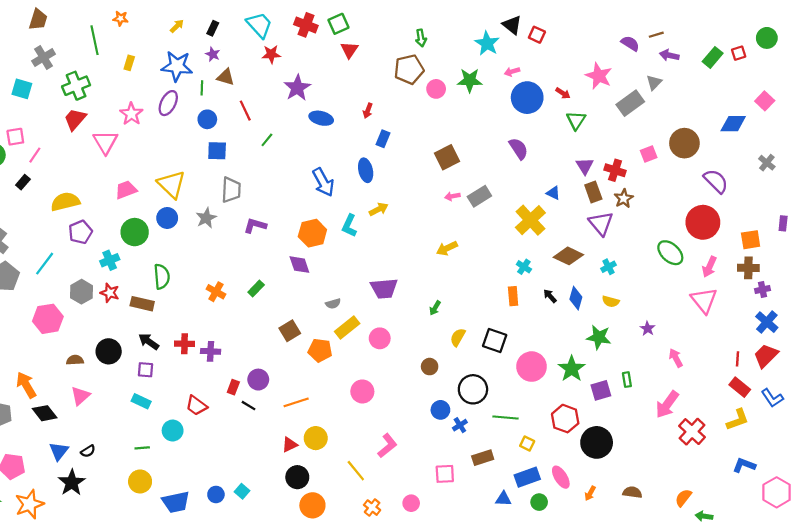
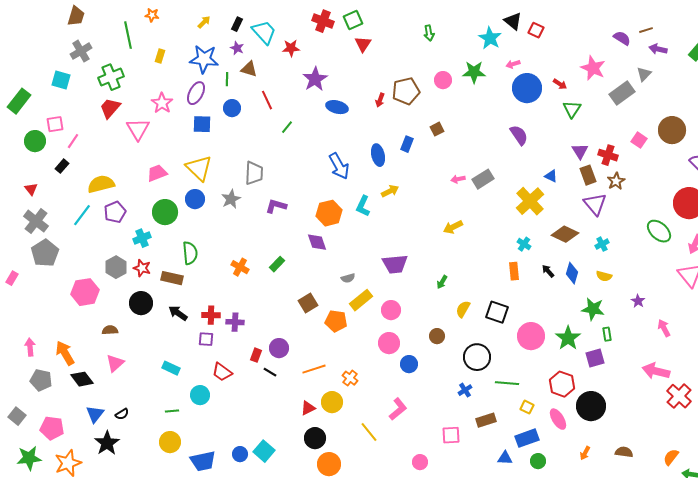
cyan trapezoid: (259, 25) -> (264, 32), moved
brown pentagon: (409, 69) -> (406, 91), moved
blue rectangle: (383, 139) -> (407, 144), moved
blue square: (217, 151) -> (202, 124), moved
pink square: (649, 154) -> (639, 140), turned -35
brown square: (447, 157) -> (437, 129), moved, size x0.6
cyan line: (45, 264) -> (82, 215), moved
black circle: (109, 351) -> (141, 303), moved
purple square: (145, 370) -> (206, 339), moved
green rectangle: (627, 380) -> (607, 334), moved
pink circle: (362, 391) -> (389, 343), moved
pink arrow: (667, 404) -> (656, 371), turned 68
blue circle: (440, 410) -> (409, 364), moved
pink ellipse: (561, 477) -> (558, 419), moved
cyan square: (242, 491) -> (264, 451), size x1.5
orange cross: (372, 508) -> (350, 378), moved

